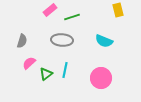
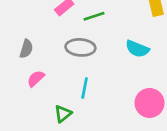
green triangle: (46, 74) -> (63, 114), moved
pink circle: (101, 78) -> (150, 103), moved

